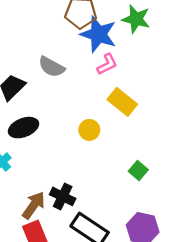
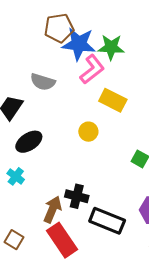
green star: (136, 19) -> (111, 47), moved
pink L-shape: (107, 64) -> (92, 69), size x1.4

